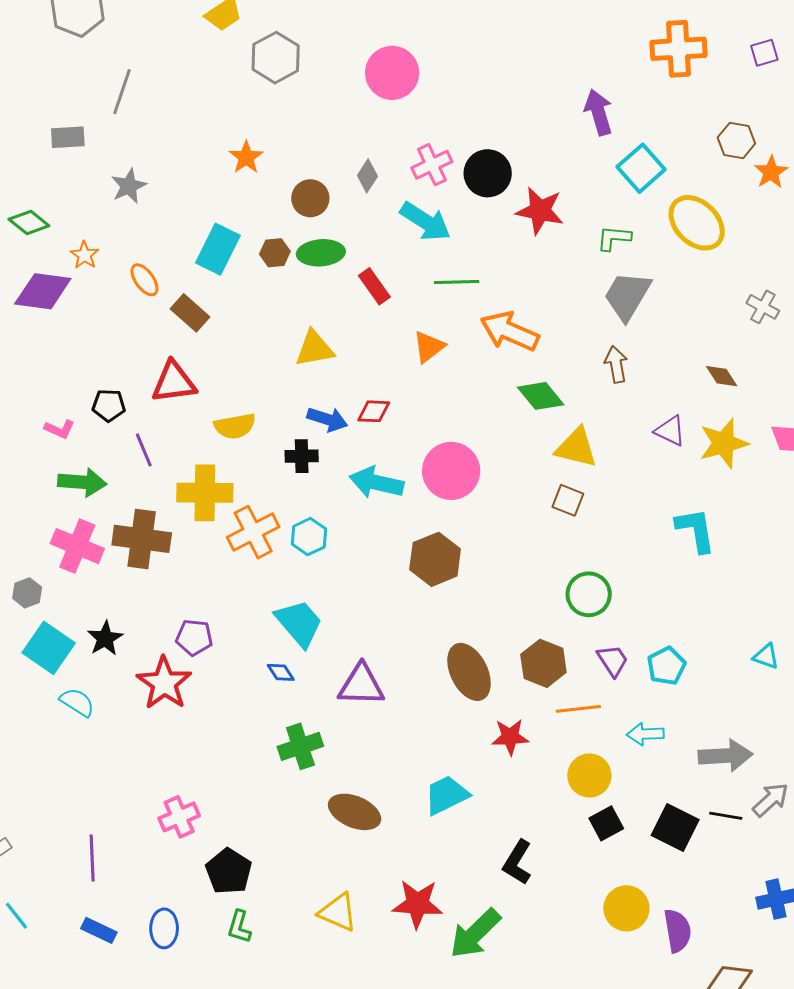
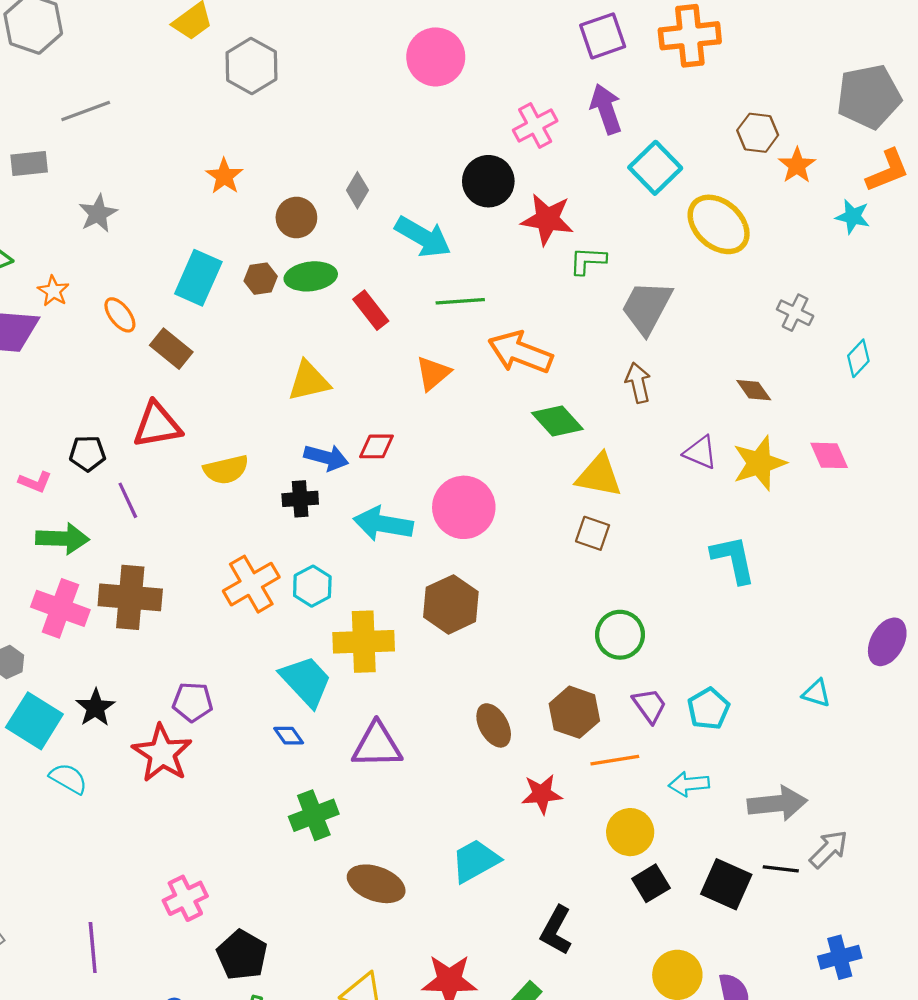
purple square: (764, 53) -> (603, 36), moved, size x1.5
pink circle: (392, 73) -> (436, 57), moved
gray line: (122, 92) -> (86, 111), turned 54
pink cross: (432, 165) -> (535, 125), moved
green L-shape: (614, 238) -> (588, 261), moved
yellow cross: (205, 493) -> (364, 642), moved
brown ellipse: (469, 672) -> (494, 725), size x0.7

